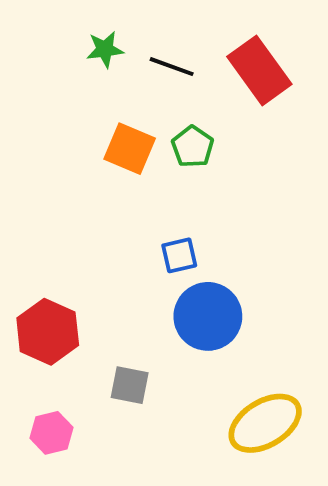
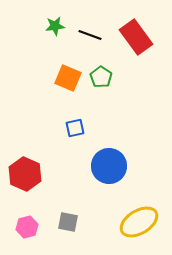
blue square: (179, 255) -> (75, 128), moved
gray square: (130, 385) -> (68, 222), moved

